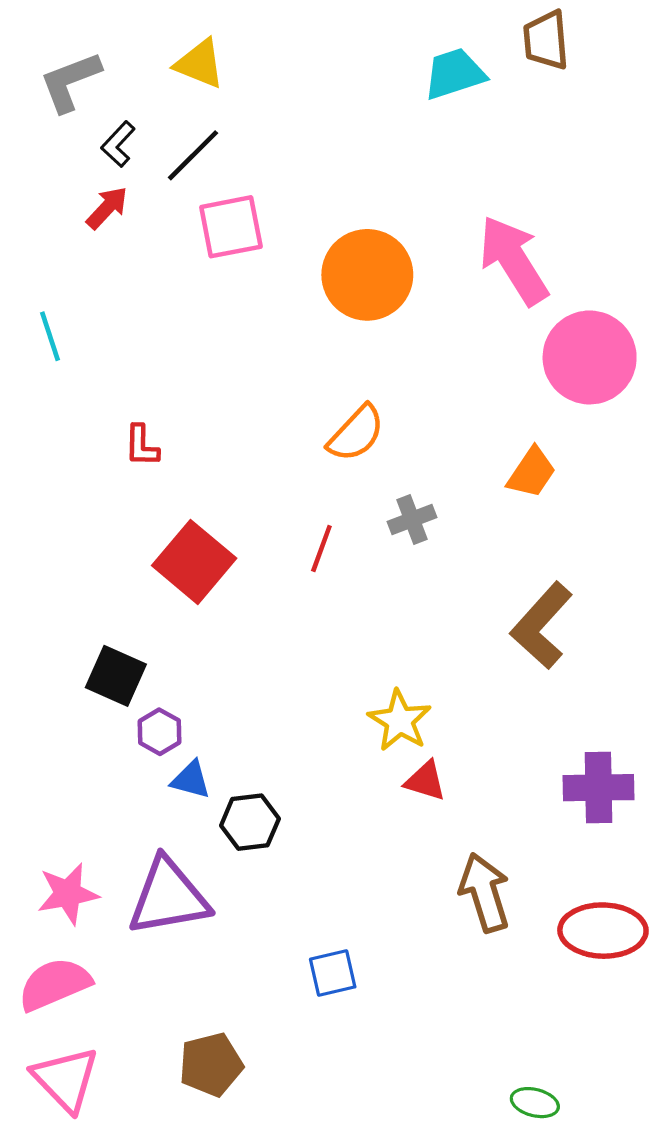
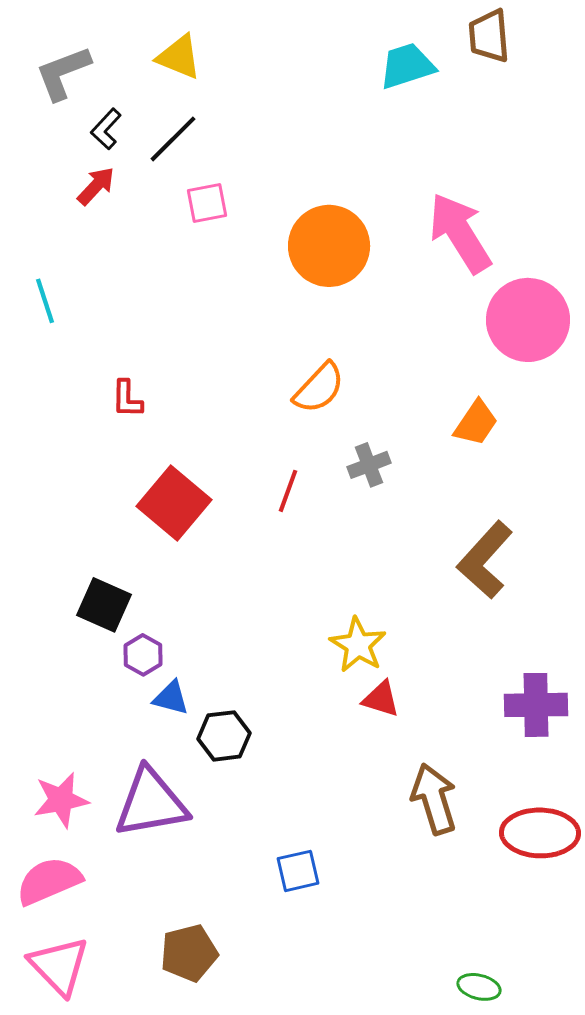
pink square: (231, 227) -> (207, 203), size x0.7

